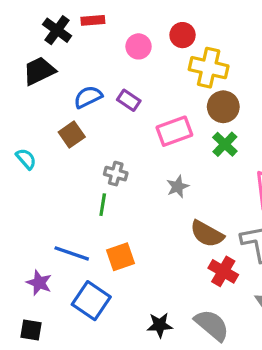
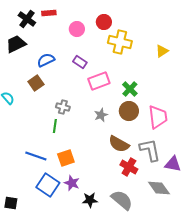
purple rectangle: (129, 100) -> (80, 62), moved
brown circle: (223, 107) -> (129, 111), moved
purple star: (39, 283) -> (72, 183), moved

